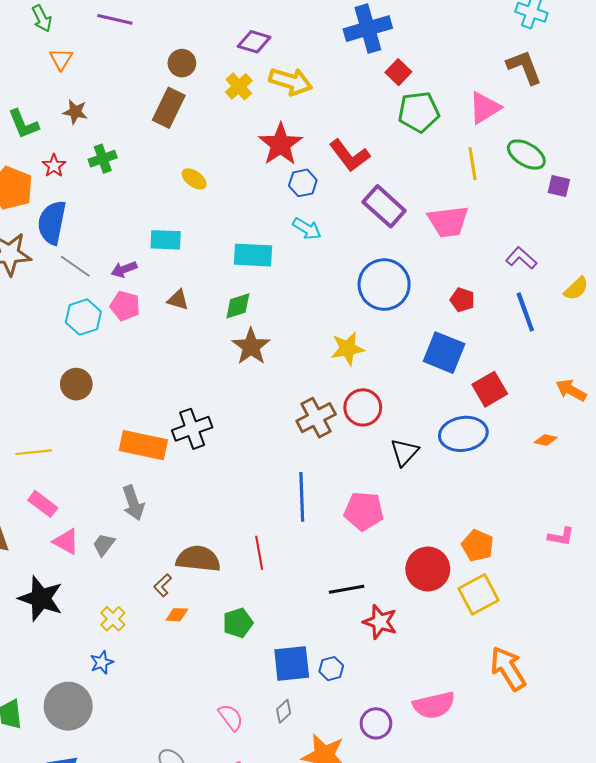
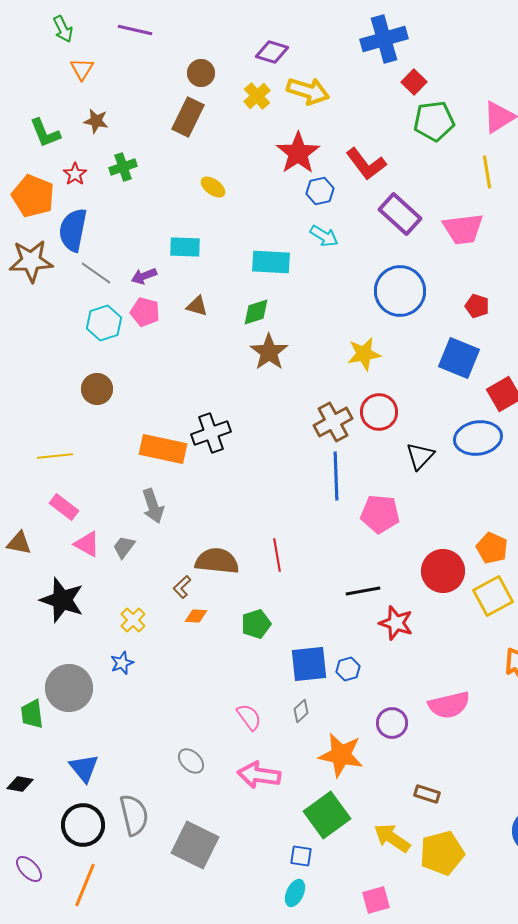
blue line: (302, 497) -> (336, 476), moved
gray circle: (68, 706) -> (69, 688), moved

